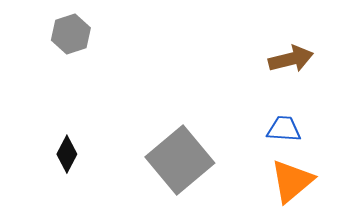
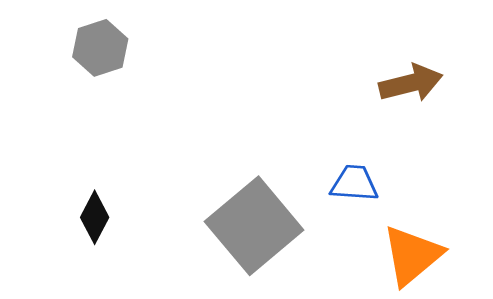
blue trapezoid: (284, 129) -> (354, 183), moved

